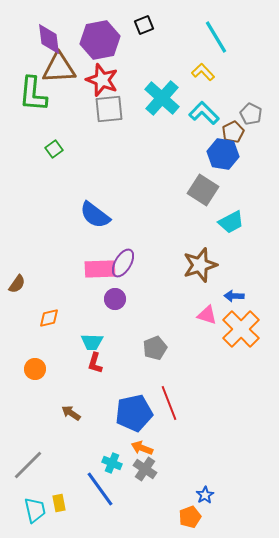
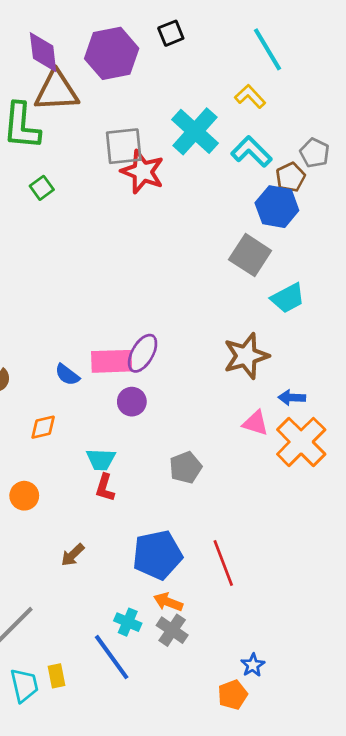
red star: (102, 80) -> (143, 172), moved
green square: (54, 149) -> (42, 188), moved
blue semicircle: (95, 215) -> (67, 375), moved, size x0.6
red line: (169, 403) -> (223, 563), moved
brown arrow: (71, 413) -> (73, 555), turned -78

